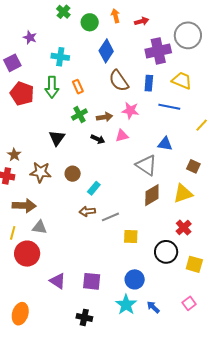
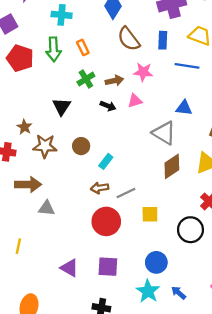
brown star: (14, 155) -> (24, 127), moved
yellow line: (13, 233) -> (18, 246), moved
red circle: (27, 254) -> (106, 221), moved

